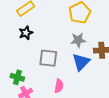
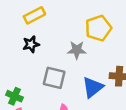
gray star: (78, 40) -> (77, 50), moved

